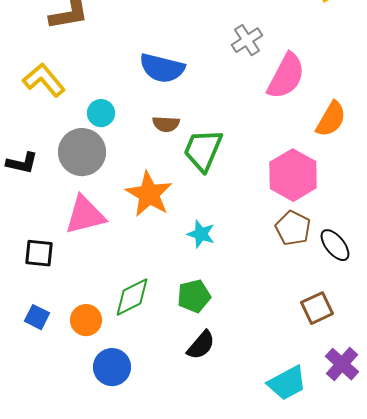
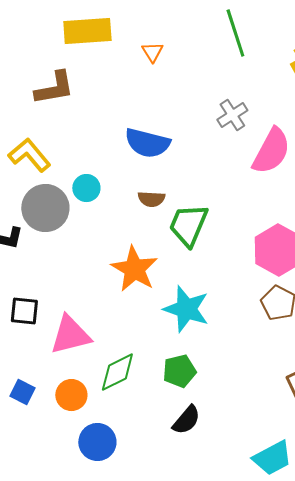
gray circle: (82, 152) -> (45, 208), moved
pink triangle: (85, 215) -> (70, 335), moved
cyan star: (201, 234) -> (186, 309), size x1.6
black square: (39, 253) -> (24, 311), moved

